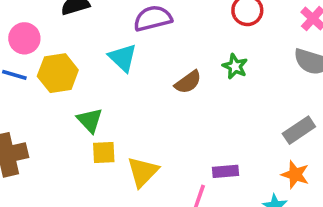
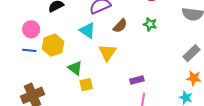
brown semicircle: (188, 82) -> (120, 26), moved
purple rectangle: (225, 171) -> (137, 80), moved
yellow triangle: (143, 172) -> (107, 52), moved

